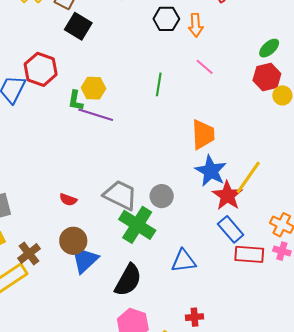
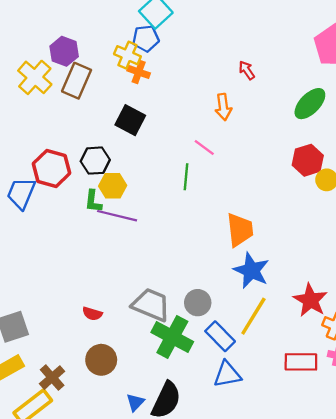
black hexagon: (166, 19) -> (95, 161), moved
black square: (78, 26) -> (130, 120), moved
green ellipse: (269, 48) -> (310, 104), moved, size x1.4
pink line: (205, 67) -> (204, 148), moved
yellow line: (248, 177) -> (253, 316), moved
red star: (227, 196) -> (310, 300), moved
blue rectangle: (231, 229) -> (220, 336), moved
blue triangle: (85, 260) -> (135, 402), moved, size x0.6

